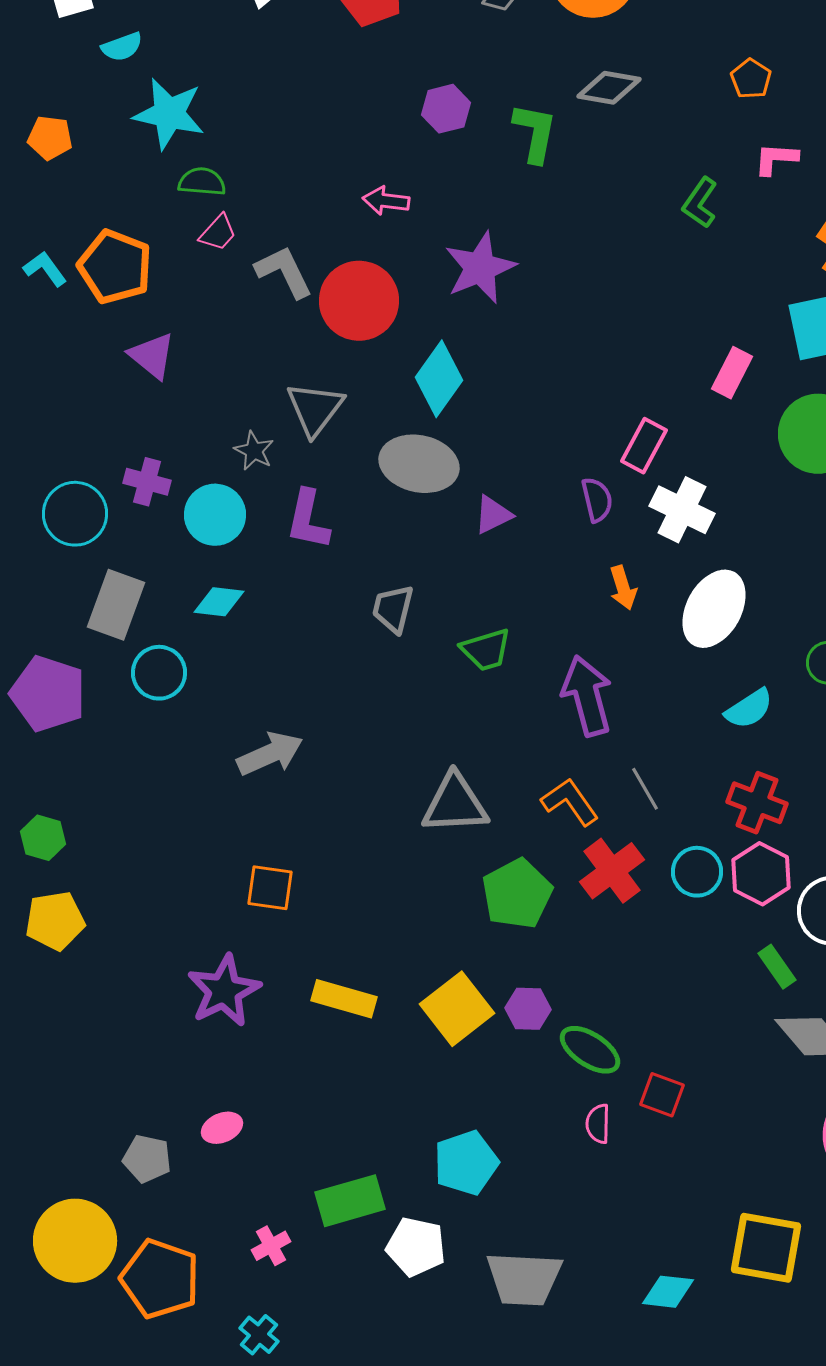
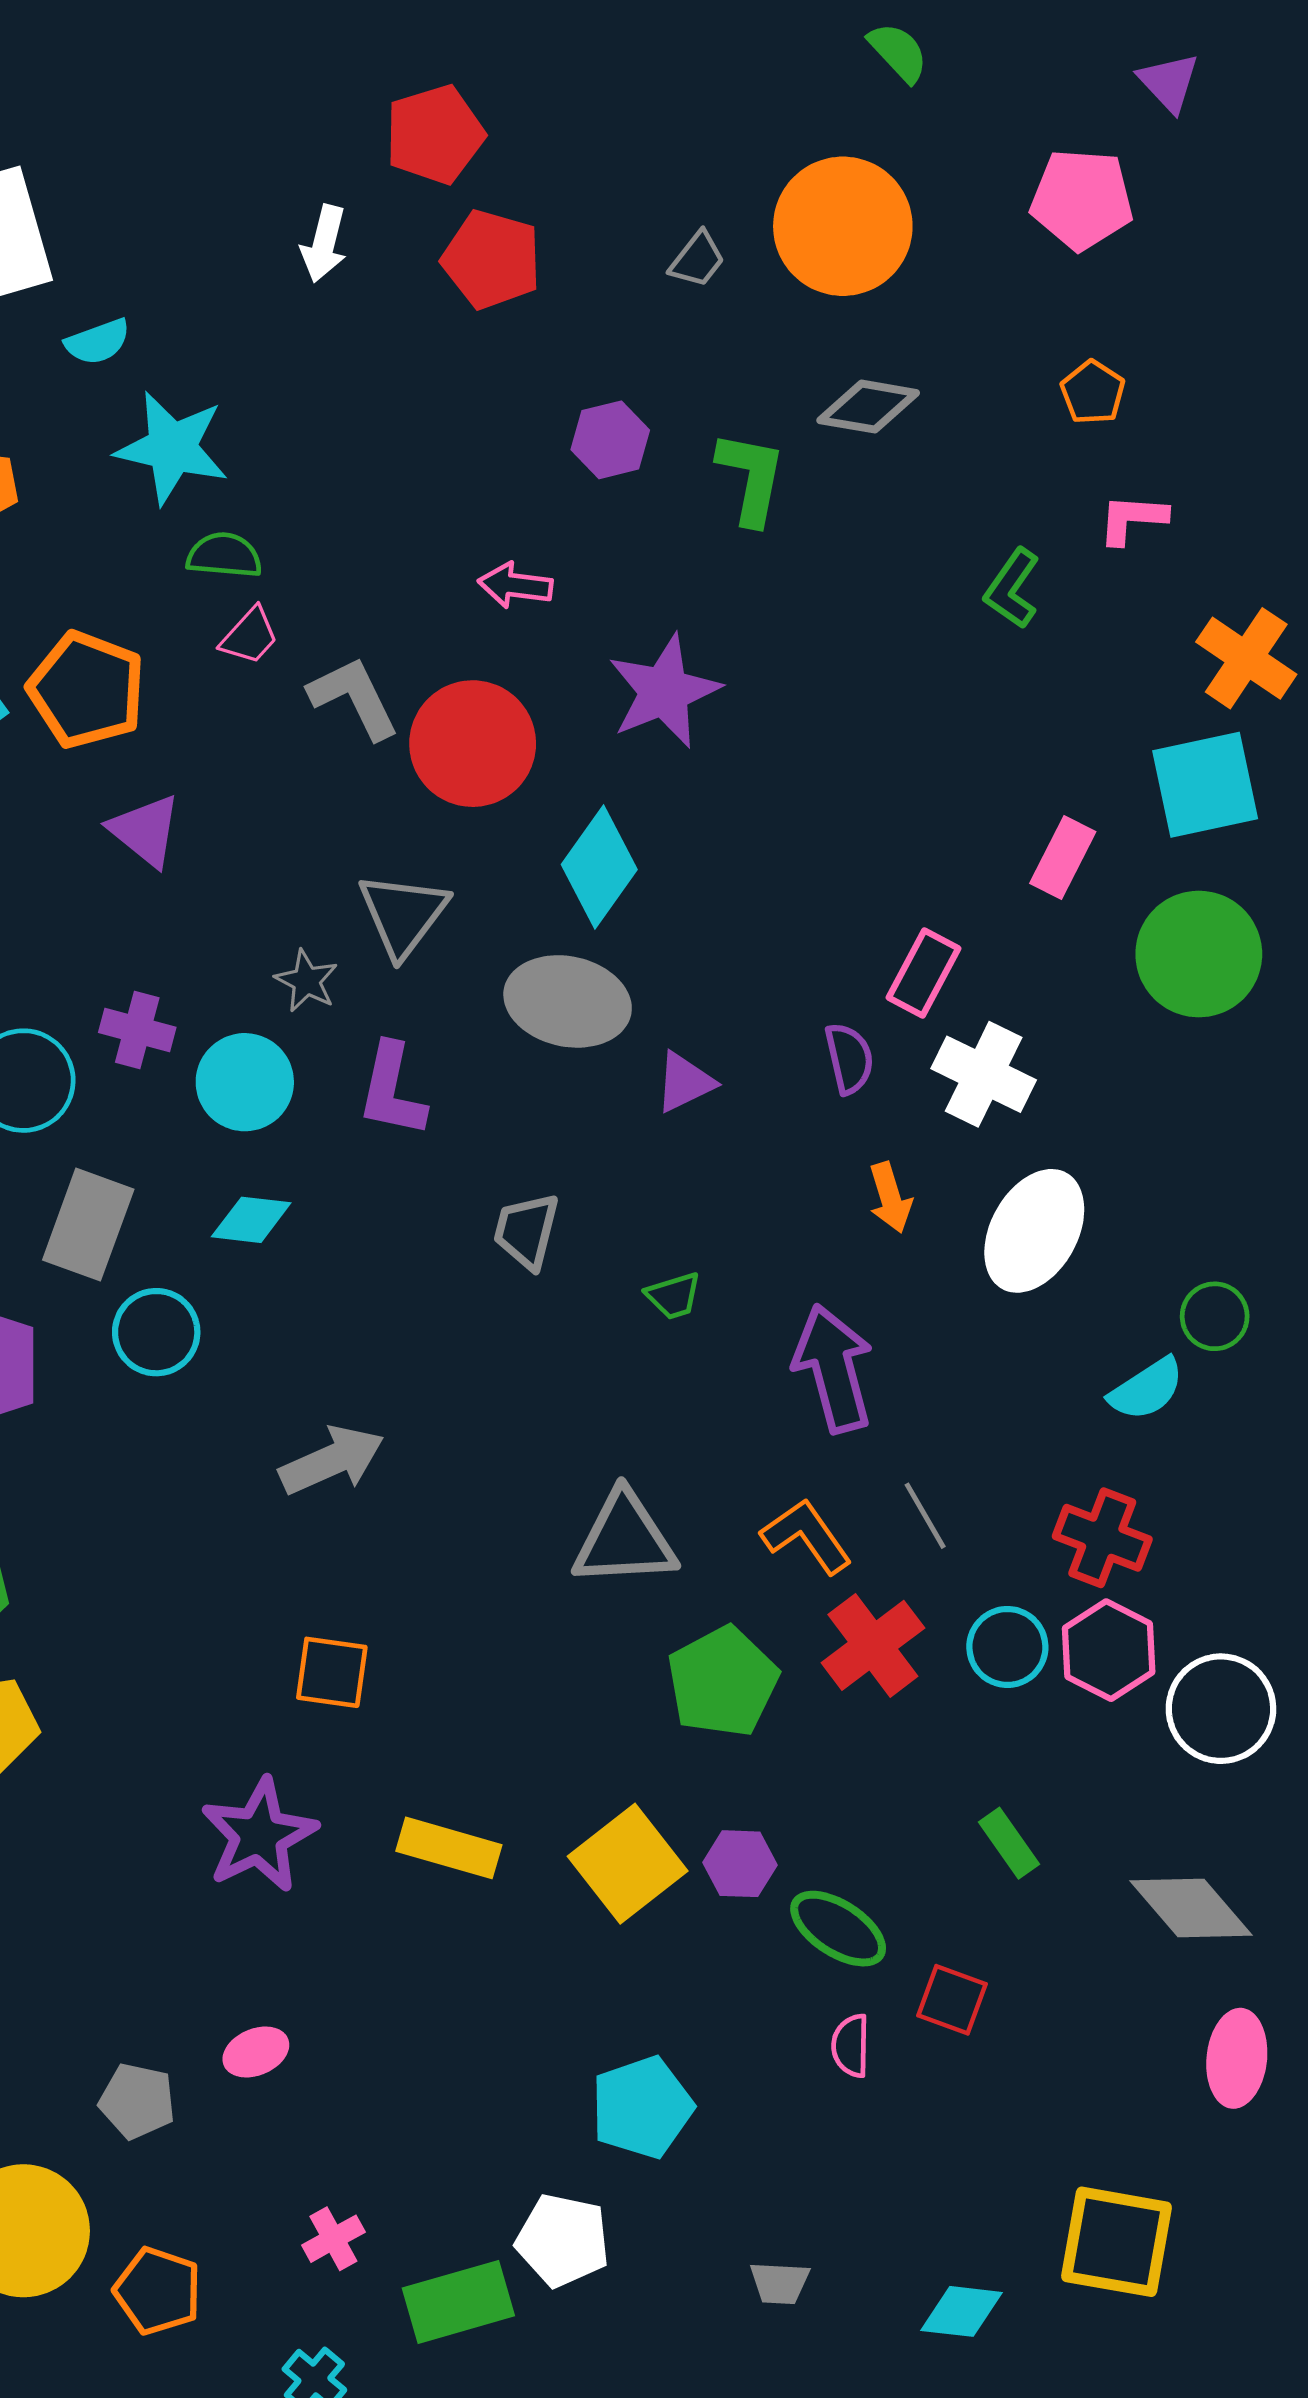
green trapezoid: (486, 650) -> (674, 1296), size x0.7
cyan semicircle: (749, 709) -> (1147, 1389), moved
green rectangle: (777, 967) -> (1009, 1843), moved
green rectangle: (350, 1201) -> (458, 2302), moved
orange pentagon: (160, 1279) -> (158, 2291), size x0.7
gray trapezoid: (524, 1279) -> (780, 2283), moved, size x0.5

